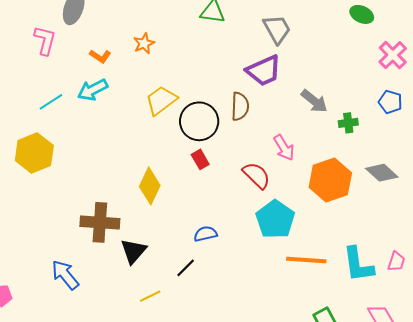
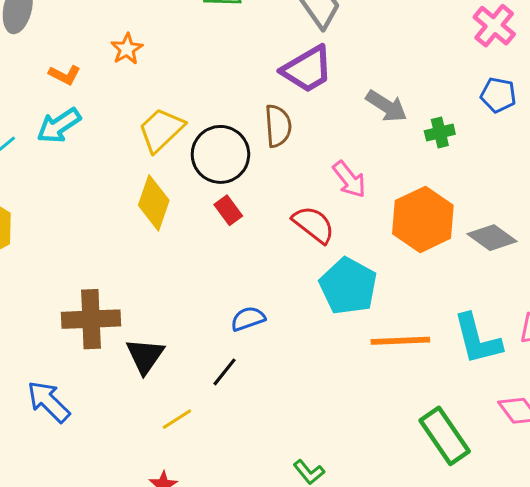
gray diamond: (382, 173) -> (492, 238), moved
yellow diamond: (150, 186) -> (154, 203), moved

